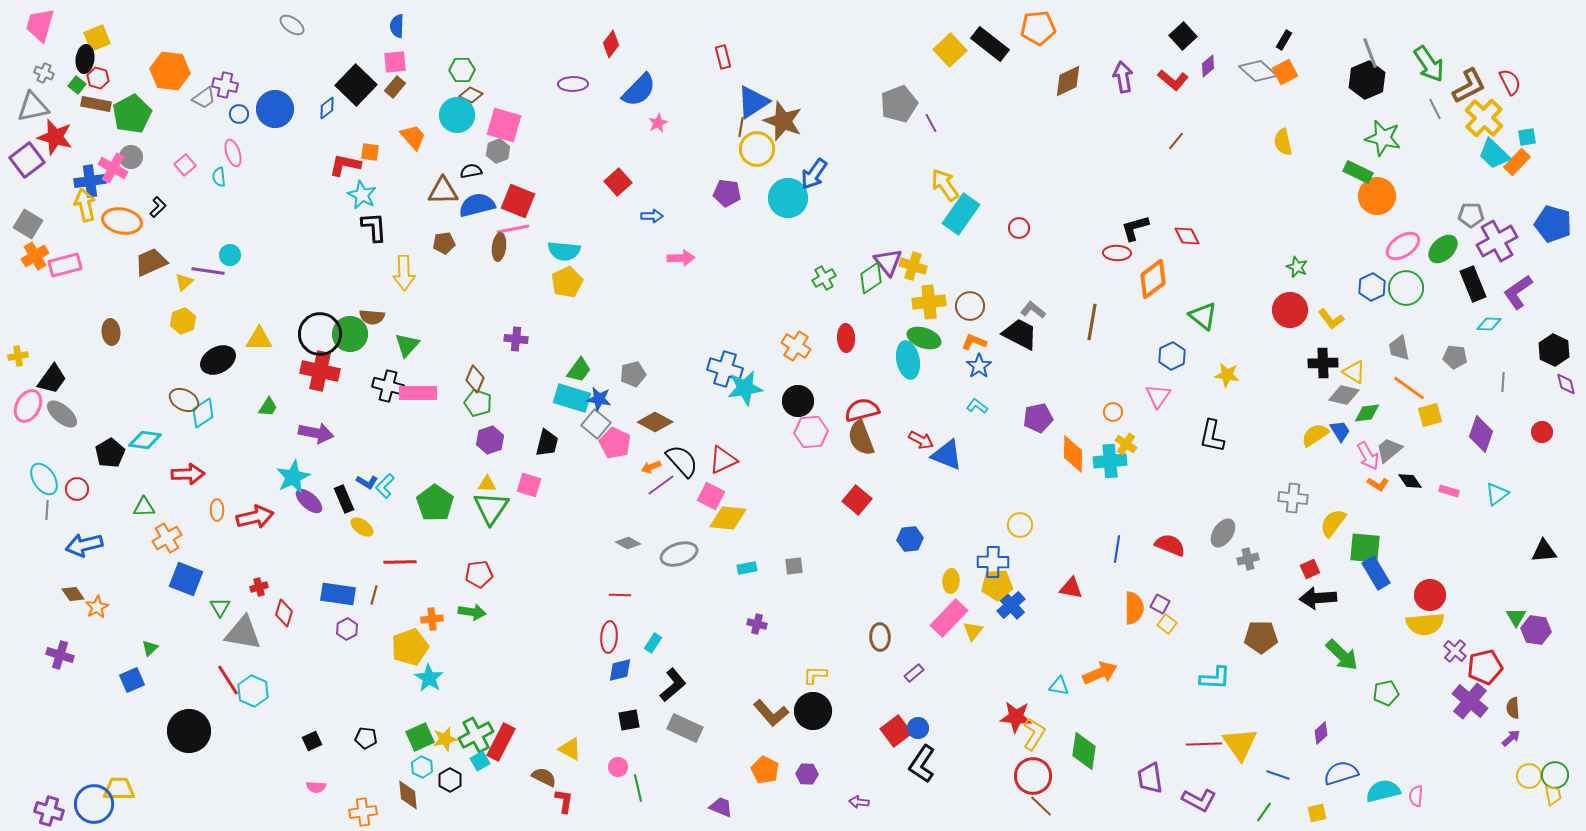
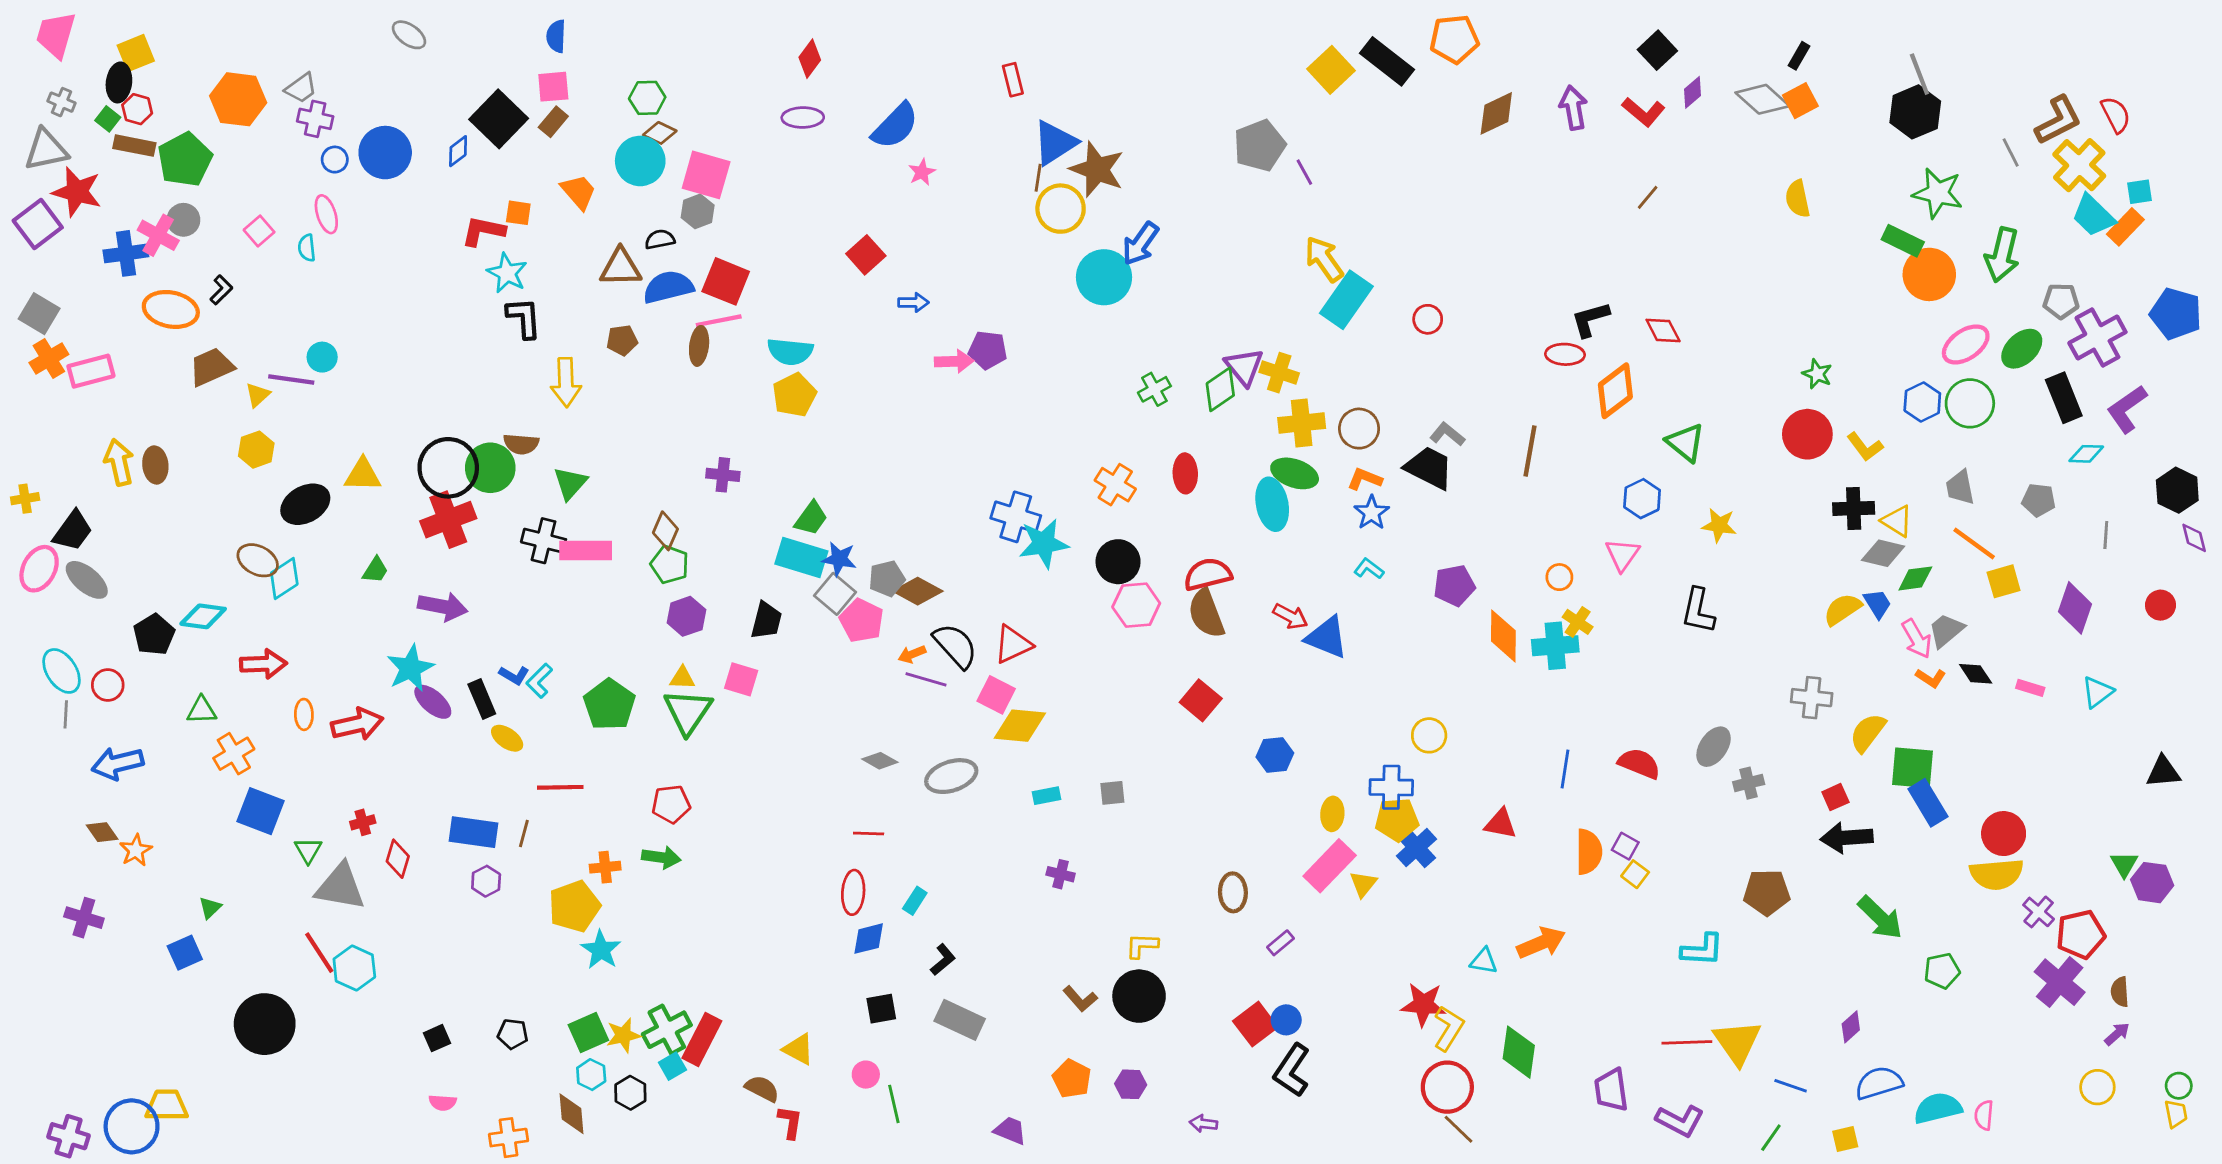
red diamond: (611, 44) -> (810, 59), moved
green arrow: (1429, 64) -> (2002, 255), moved, turned 48
gray trapezoid: (204, 98) -> (301, 88), moved
purple pentagon: (727, 193) -> (988, 350), moved
yellow arrow: (85, 205) -> (119, 462), moved
red cross: (320, 371) -> (448, 520), turned -33
gray pentagon: (633, 374) -> (887, 578), moved
purple line: (661, 485) -> (926, 679), turned 52
black L-shape: (673, 685) -> (943, 960), size x0.7
brown L-shape: (771, 713) -> (1080, 999), size x0.7
green circle: (1555, 775) -> (2179, 1086), size x0.7
yellow circle: (1529, 776) -> (2097, 1087), moved

